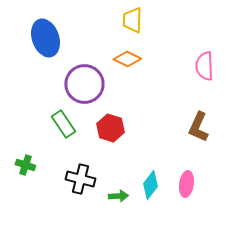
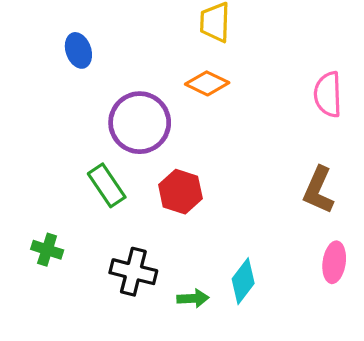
blue ellipse: (45, 38) -> (78, 50), size x0.6
pink ellipse: (186, 184) -> (334, 262), moved

